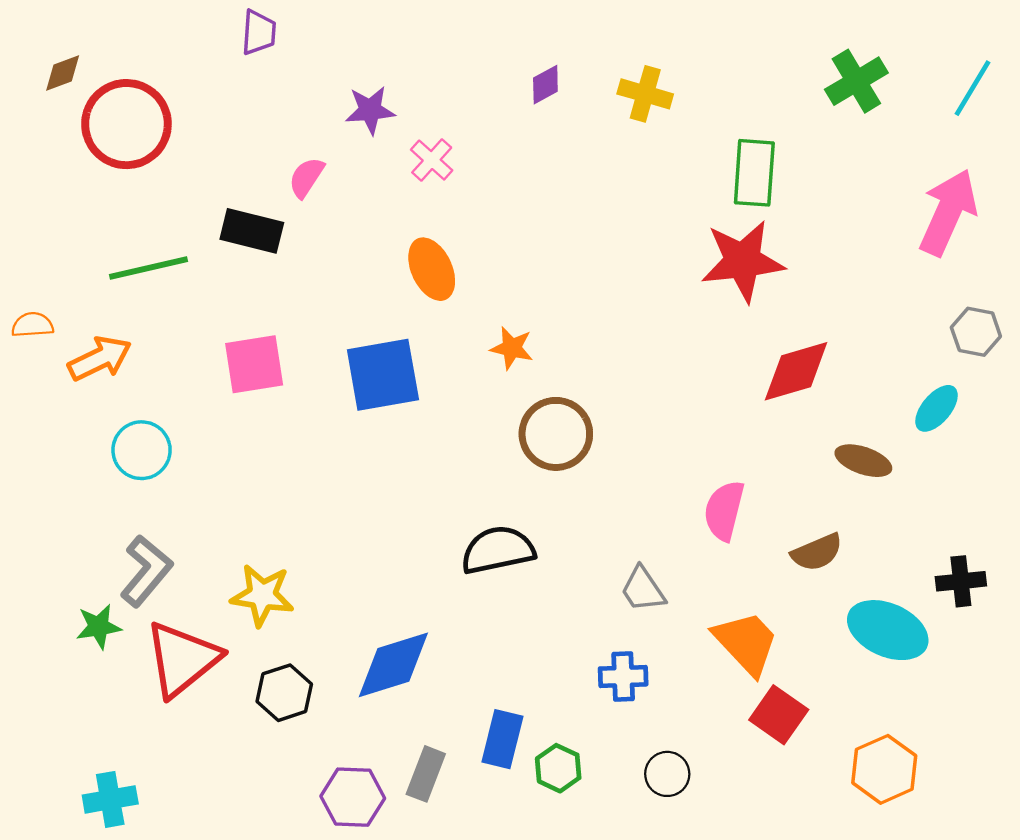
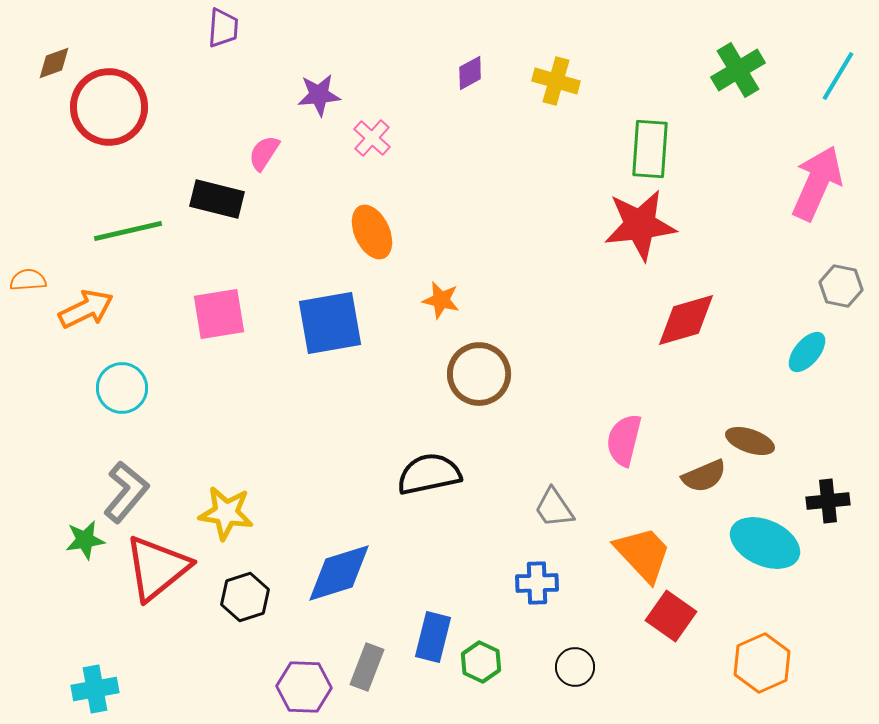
brown ellipse: (863, 461) -> (750, 441), moved

